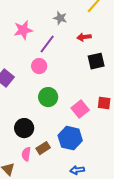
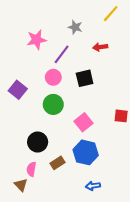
black square: (96, 61) -> (85, 78), moved
green circle: (48, 97) -> (53, 104), moved
pink square: (80, 109) -> (84, 122), moved
pink semicircle: (26, 154) -> (31, 169), moved

